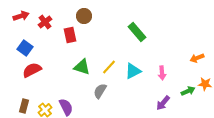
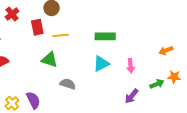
green rectangle: (137, 32) -> (105, 36), moved, turned -48
yellow line: (109, 67) -> (61, 35), moved, turned 42
gray semicircle: (100, 91) -> (68, 84), turned 77

